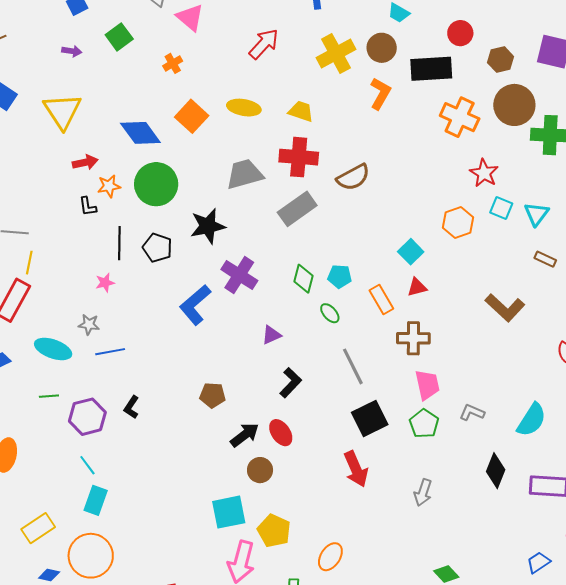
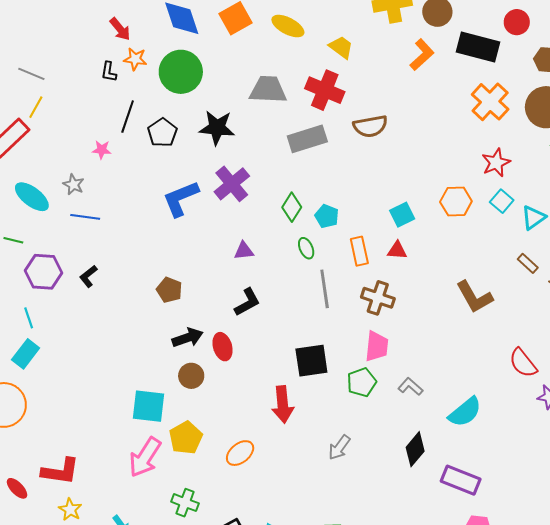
red arrow: (85, 162) -> (120, 29), turned 45
gray line: (353, 366) -> (325, 289), moved
orange ellipse: (330, 557) -> (240, 453), moved

